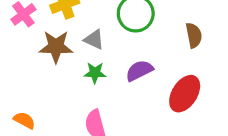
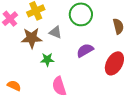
green star: (95, 73) -> (47, 60), moved

